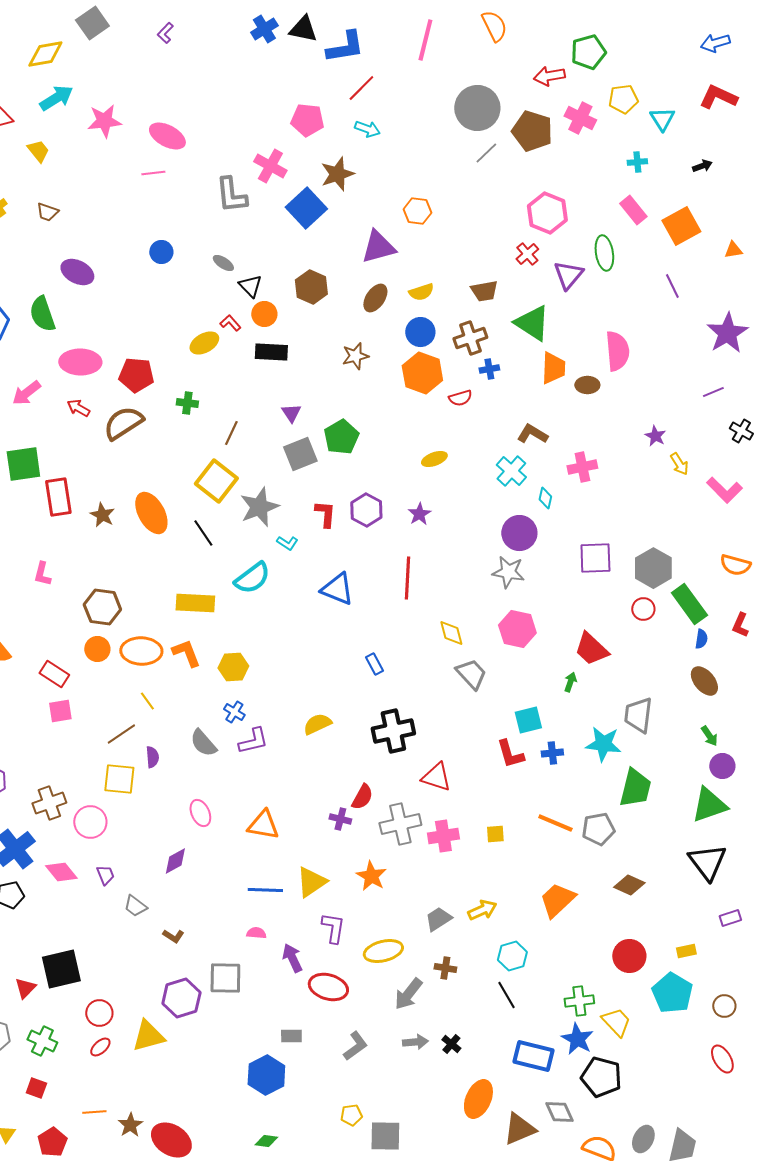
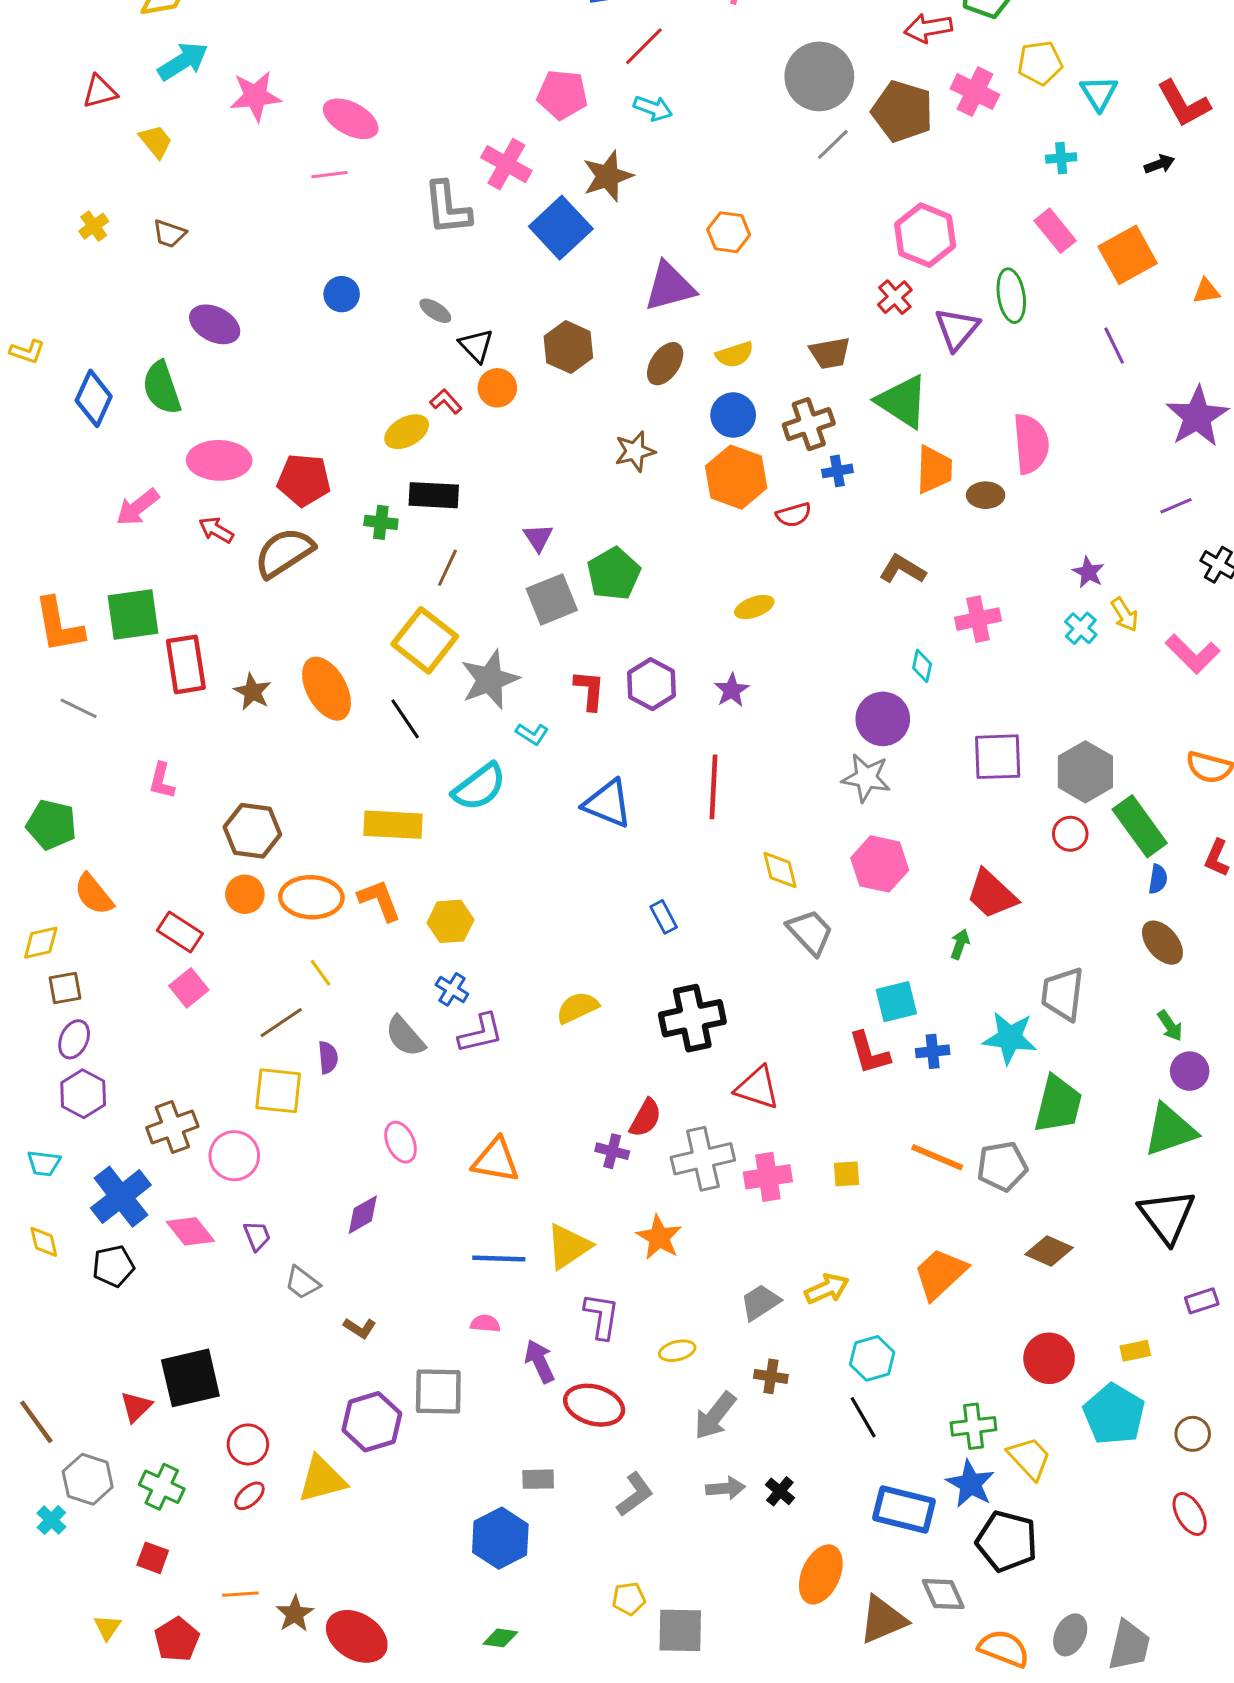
red L-shape: (718, 97) -> (1184, 104), moved, turned -144
black rectangle: (271, 352) -> (434, 495), moved
cyan cross: (511, 471) -> (1081, 628), moved, size x0.7
pink square: (60, 711) -> (189, 988), turned -30
yellow ellipse: (383, 951) -> (677, 1351), size x0.6

